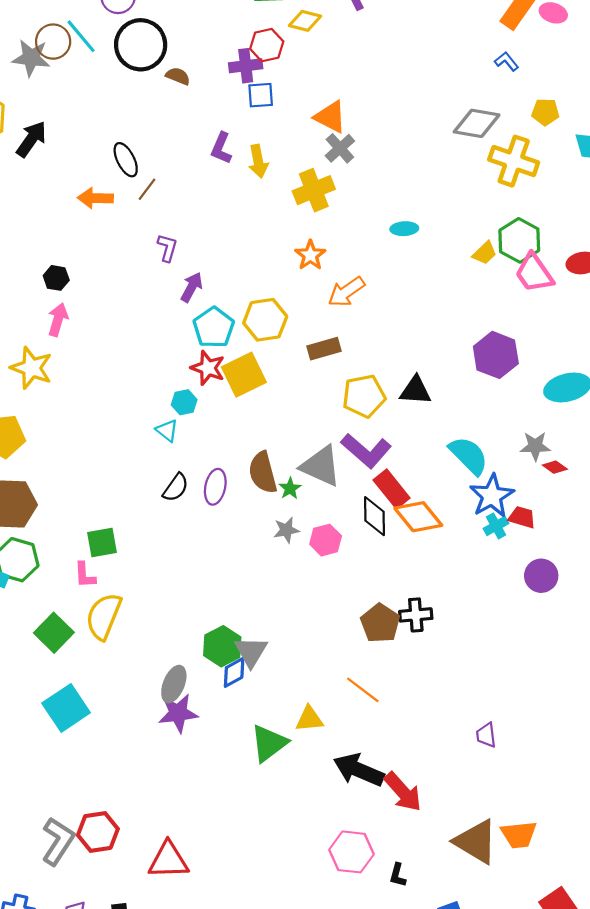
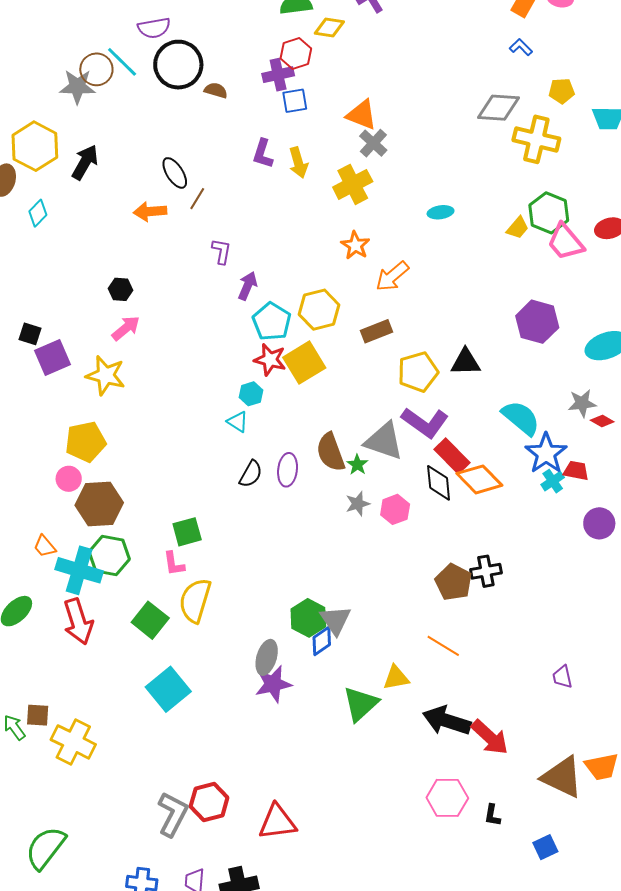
pink arrow: (58, 320) -> (126, 328), turned 40

